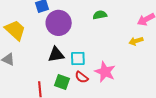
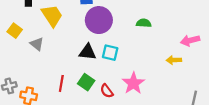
cyan square: (78, 59) -> (110, 53), moved
red semicircle: (82, 77) -> (107, 91), moved

